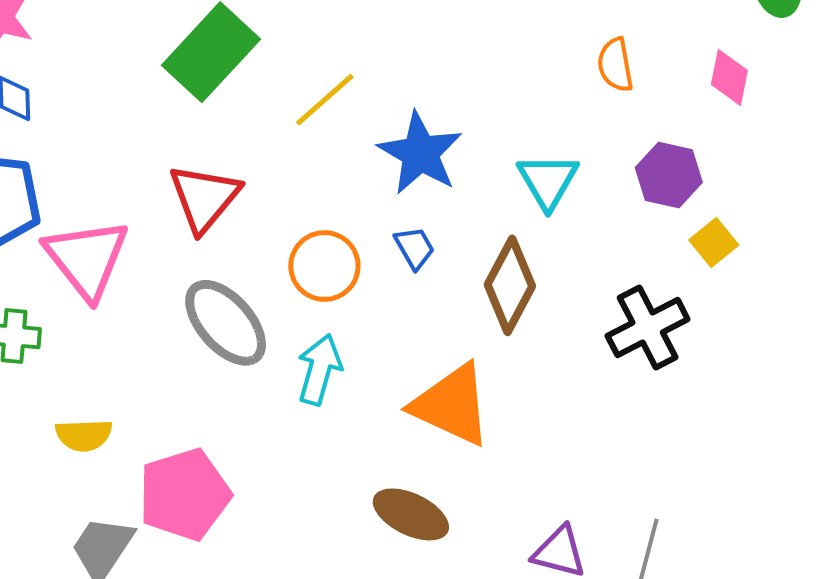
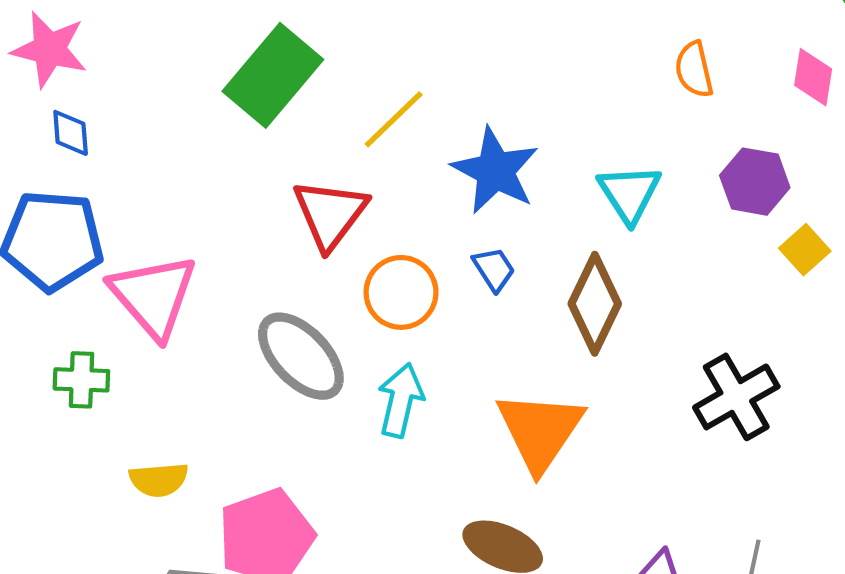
red triangle: (204, 198) -> (330, 214), moved
black cross: (648, 328) -> (736, 397), moved
orange triangle: (452, 405) -> (540, 431), turned 42

